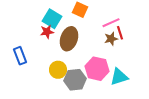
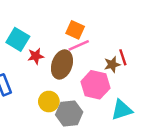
cyan square: (52, 19) -> (18, 39), moved
pink line: (111, 23) -> (79, 45), moved
pink hexagon: (97, 69) -> (95, 85), moved

